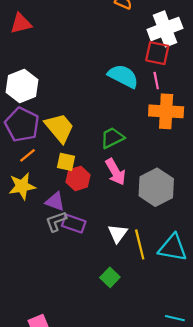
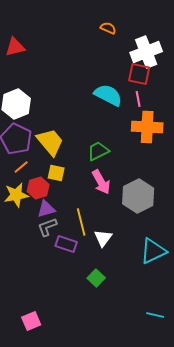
red hexagon: (78, 178) -> (38, 188), moved
purple triangle: (55, 202) -> (46, 209), turned -36
purple rectangle: (74, 224) -> (66, 244), moved
yellow line: (140, 244) -> (81, 222), moved
cyan triangle: (173, 248) -> (153, 251), turned -36

